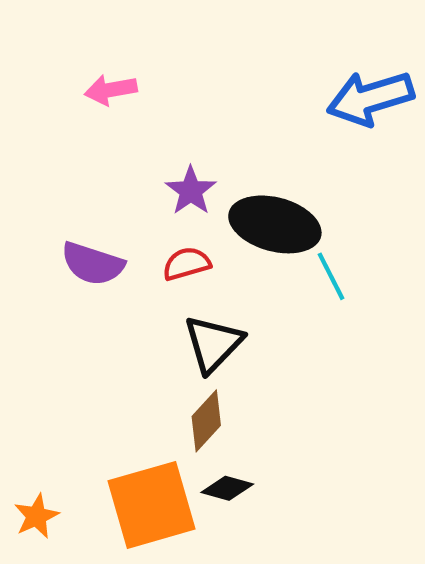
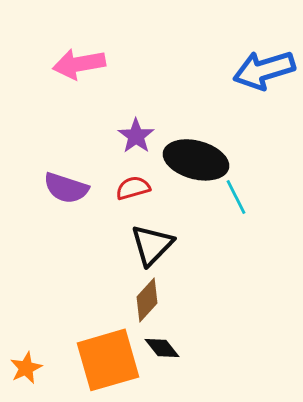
pink arrow: (111, 90) -> (79, 64), size x1.4
black diamond: (227, 488) -> (162, 348), turned 36

